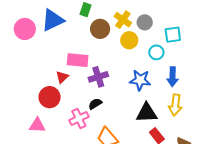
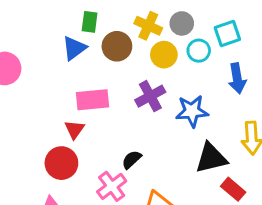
blue triangle: (53, 20) -> (74, 48), moved, size x0.7
cyan circle: (156, 52) -> (199, 51), moved
purple cross: (98, 77) -> (150, 96), moved
blue arrow: (173, 77) -> (237, 78), moved

